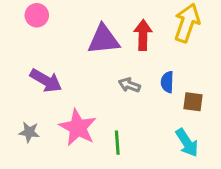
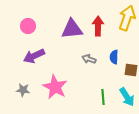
pink circle: (37, 15) -> (28, 26), moved
purple arrow: (46, 80) -> (34, 56), turned 125
green line: (117, 143) -> (103, 97), moved

